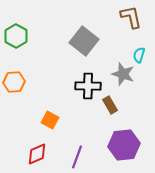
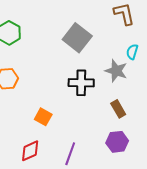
brown rectangle: (110, 105) -> (118, 109), moved
purple hexagon: (124, 145) -> (117, 142), size x0.7

